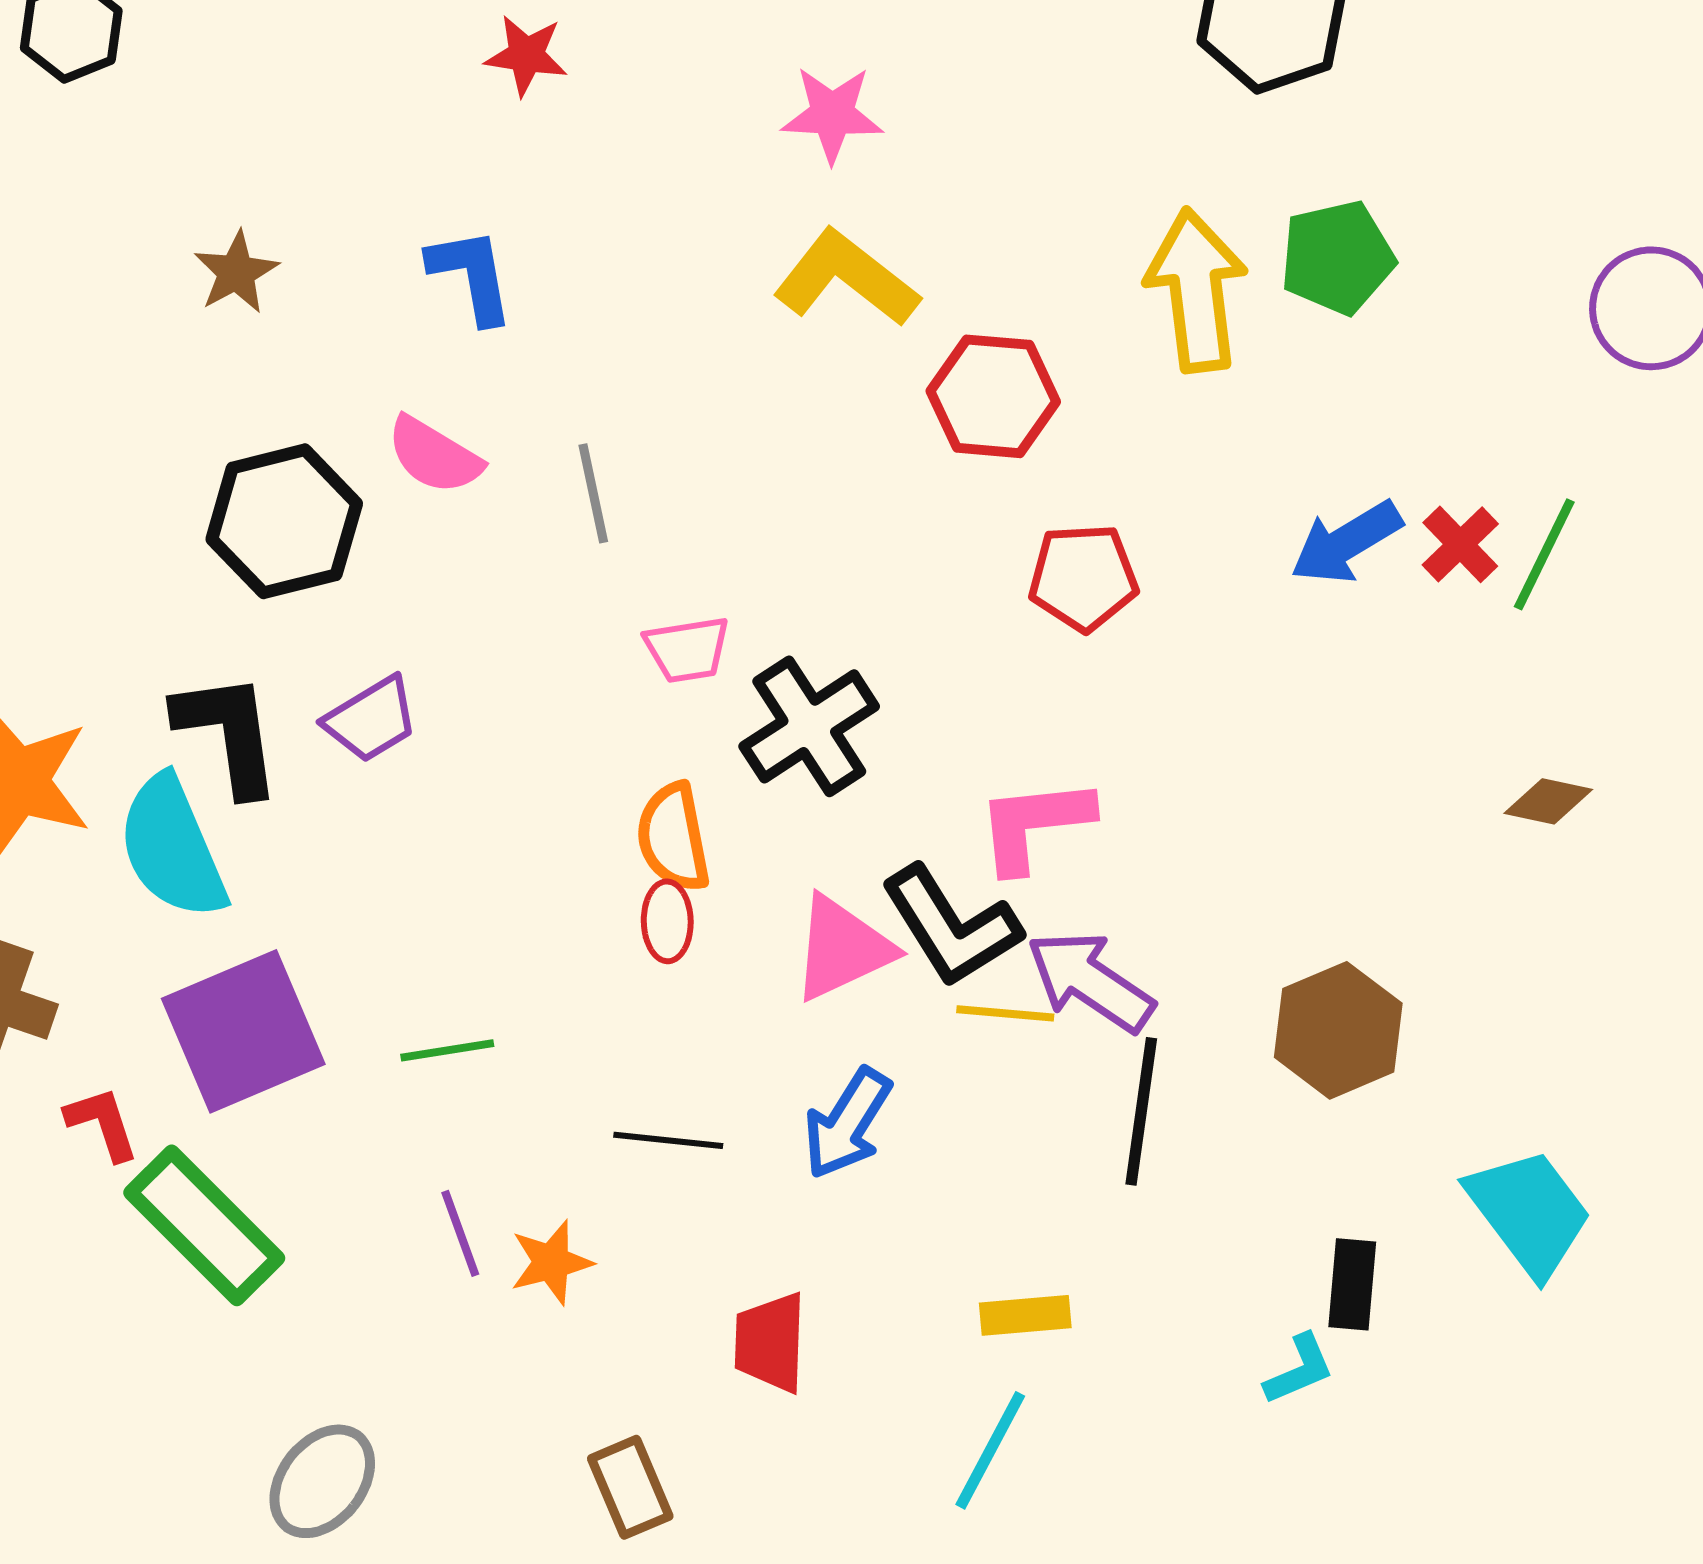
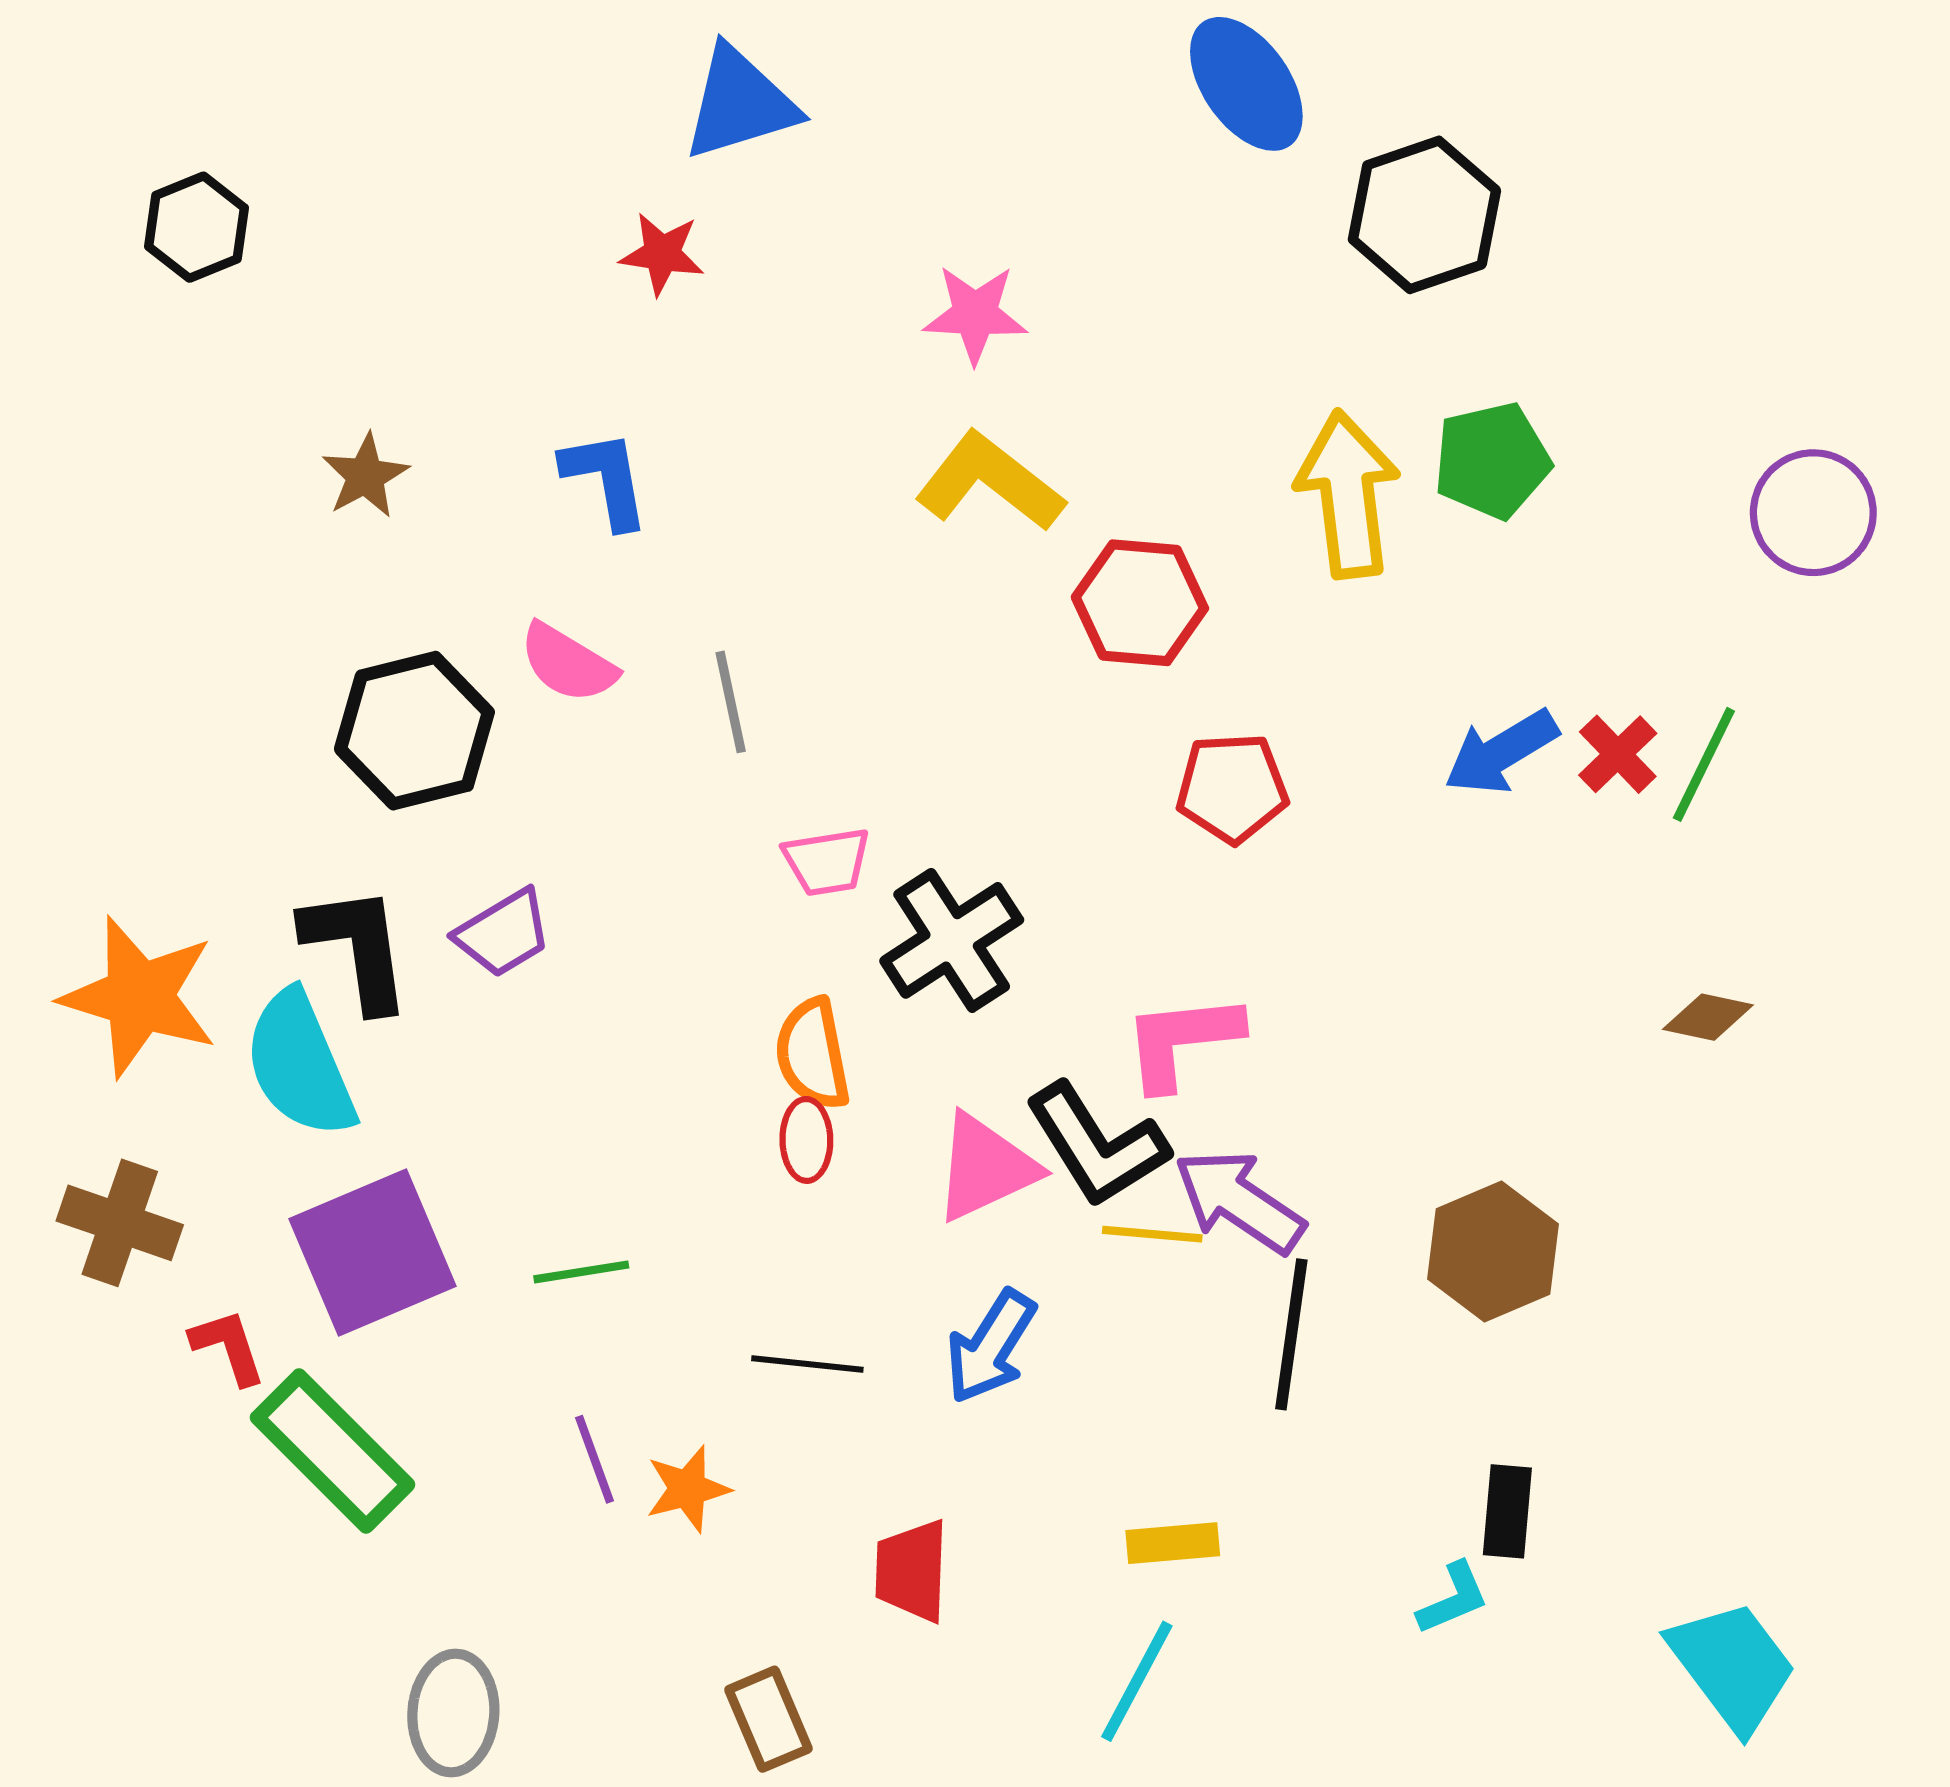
cyan trapezoid: (1529, 1212) -> (1732, 1666), moved
gray ellipse: (322, 1481) -> (453, 1713), turned -34

